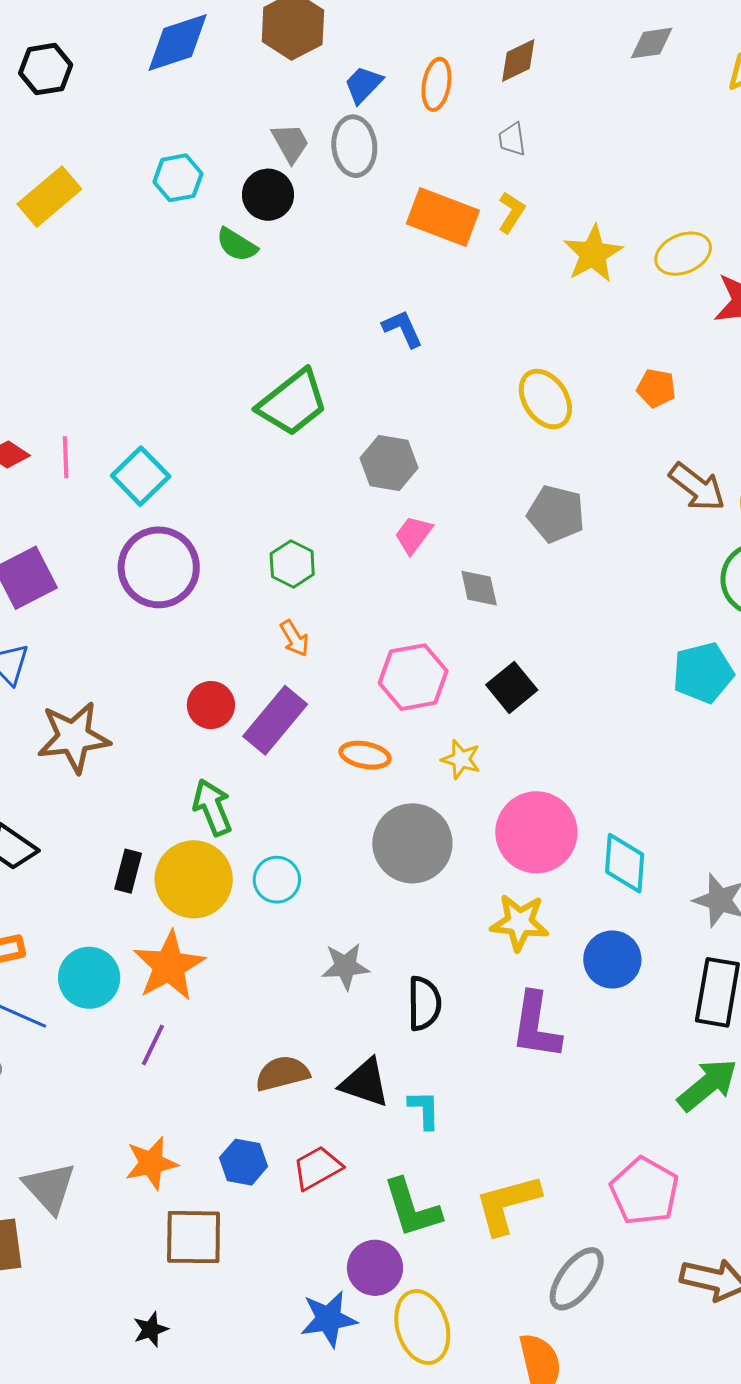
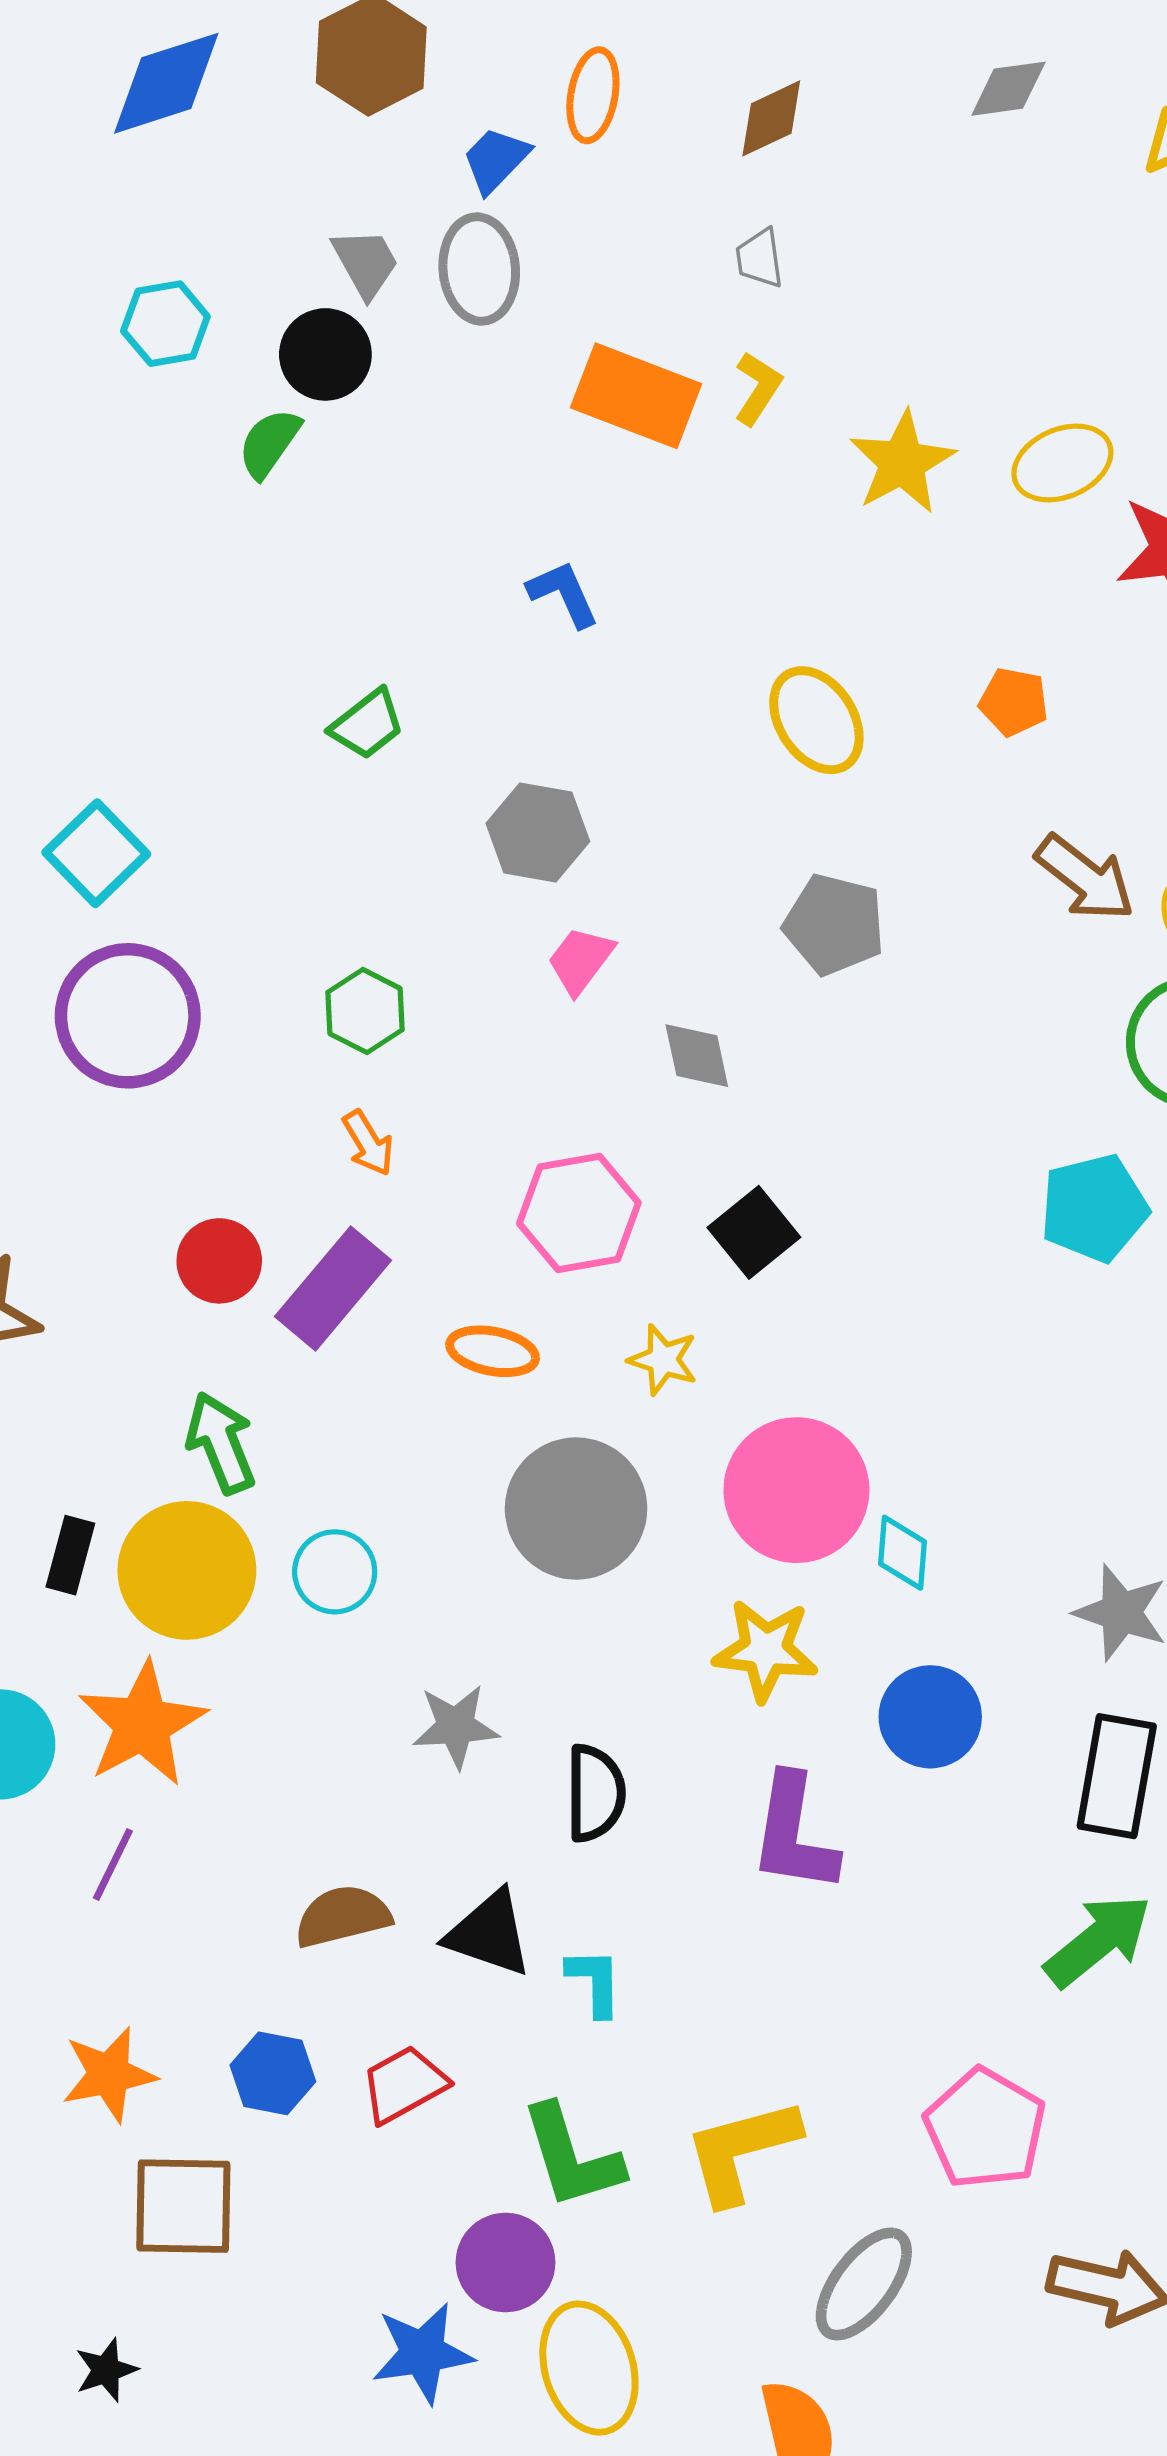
orange ellipse: (436, 84) -> (593, 95), moved
green semicircle: (237, 245) -> (269, 443), turned 93
green trapezoid: (293, 403) -> (367, 724), size x0.6
cyan diamond: (625, 863) -> (903, 1553), moved, size x0.7

